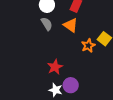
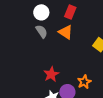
orange star: (88, 45) -> (84, 82), moved

